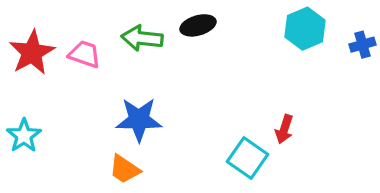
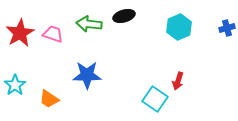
cyan hexagon: (305, 29) -> (179, 27), moved
orange trapezoid: (125, 169) -> (49, 99), moved

